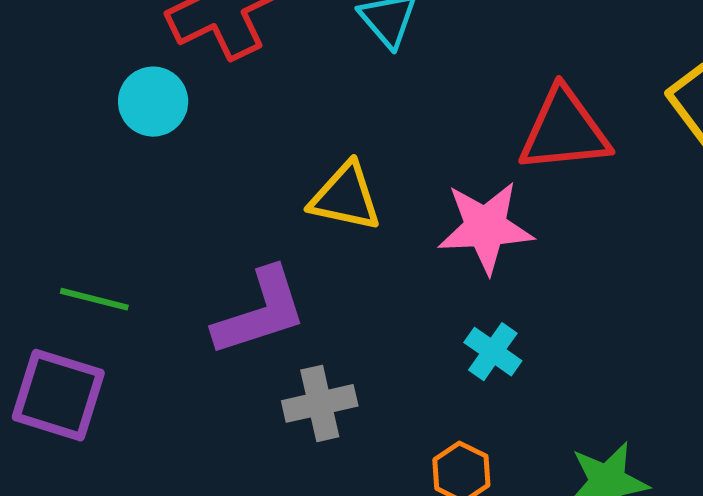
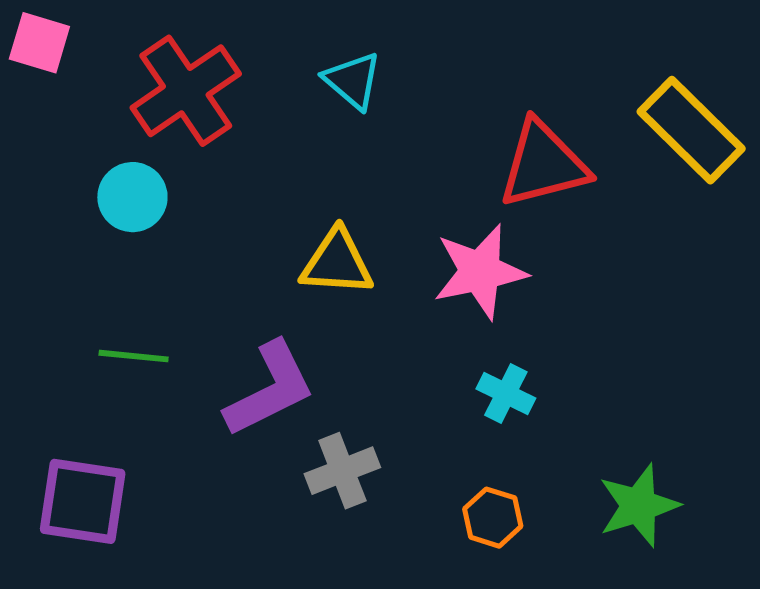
green line: (94, 299) -> (134, 356), moved

